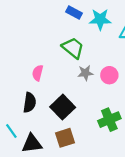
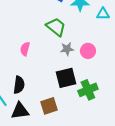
black semicircle: (30, 103) -> (19, 85), moved
black square: (63, 107) -> (66, 78), moved, turned 30

